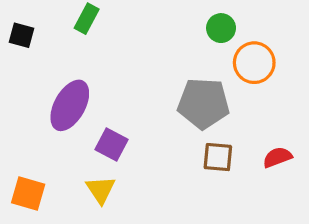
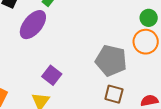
green circle: (221, 28) -> (149, 18), moved
purple ellipse: (70, 105) -> (33, 25), moved

